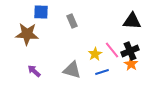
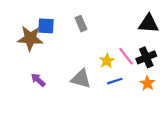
blue square: (41, 12) -> (46, 26), moved
orange star: (131, 64) -> (147, 83), moved

